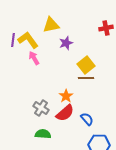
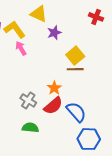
yellow triangle: (51, 25) -> (39, 14), turned 36
red cross: (106, 28) -> (96, 17), turned 32
blue semicircle: (87, 119) -> (76, 112), size x1.5

